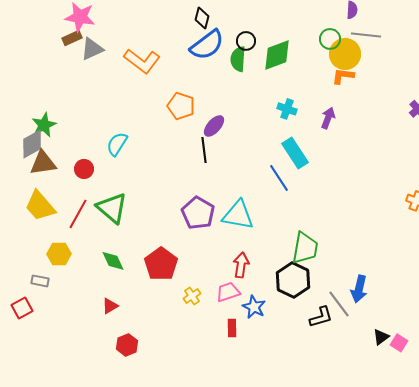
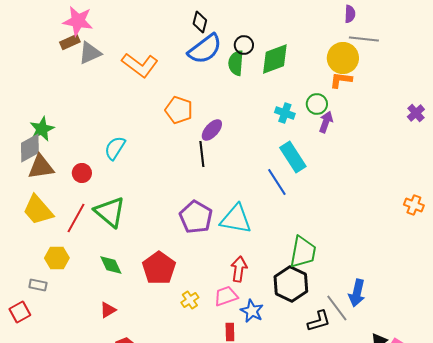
green circle: (330, 39) -> (317, 104), moved

